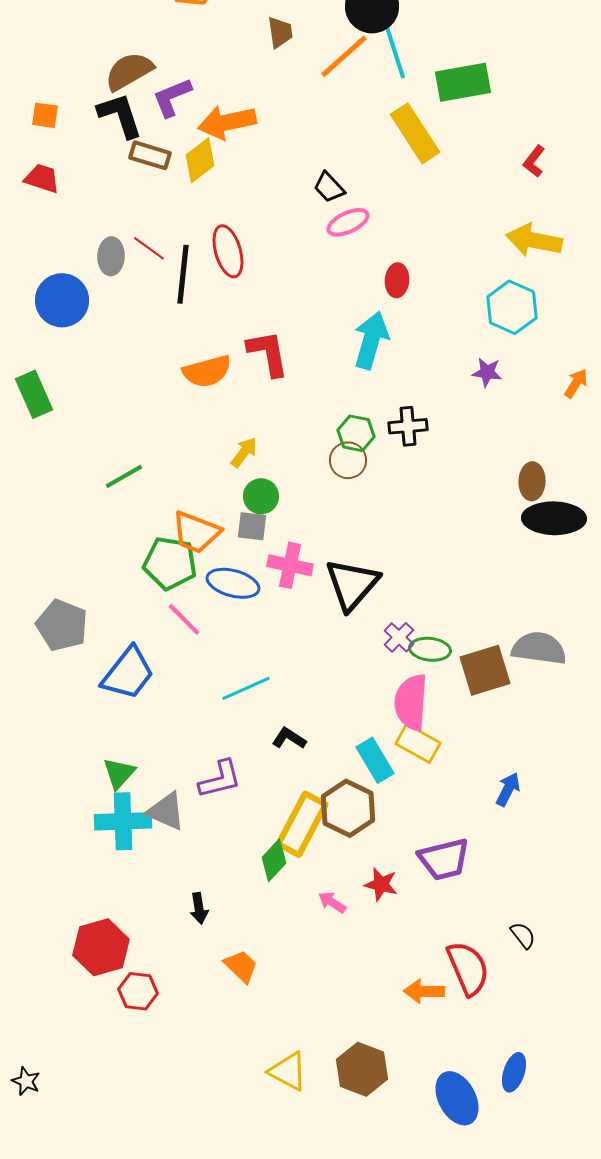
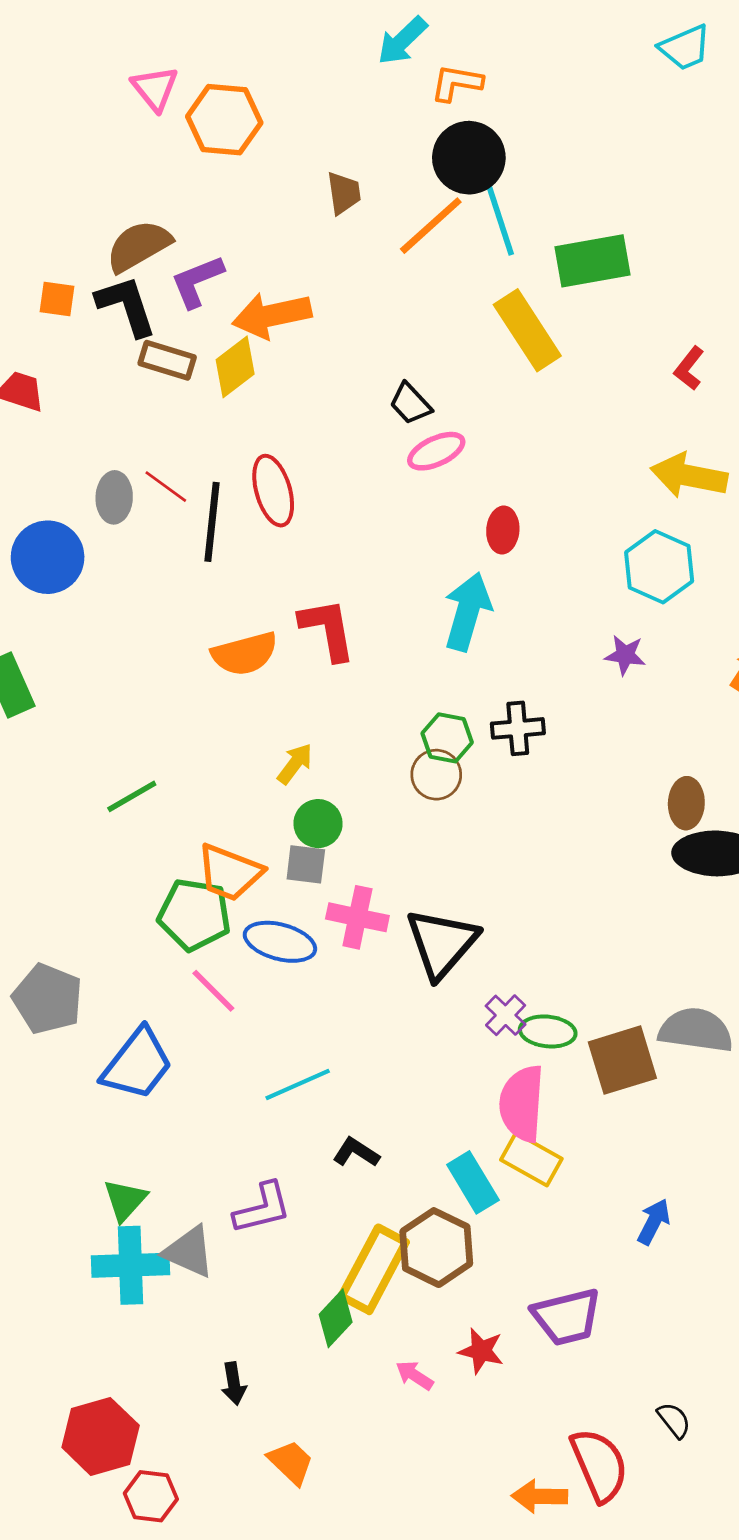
orange square: (45, 115) -> (57, 299), moved

